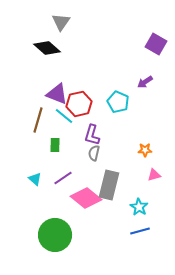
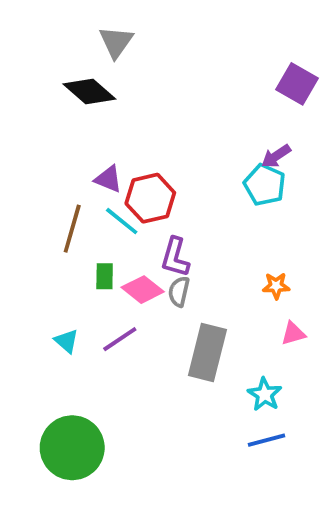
purple triangle: (57, 94) -> (108, 179), size x0.7
cyan pentagon: (118, 102) -> (265, 185), moved
pink diamond: (86, 198) -> (143, 290), moved, size x0.7
green circle: (55, 235) -> (72, 448), moved

